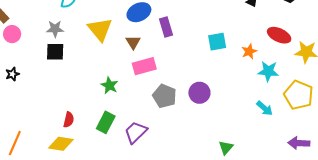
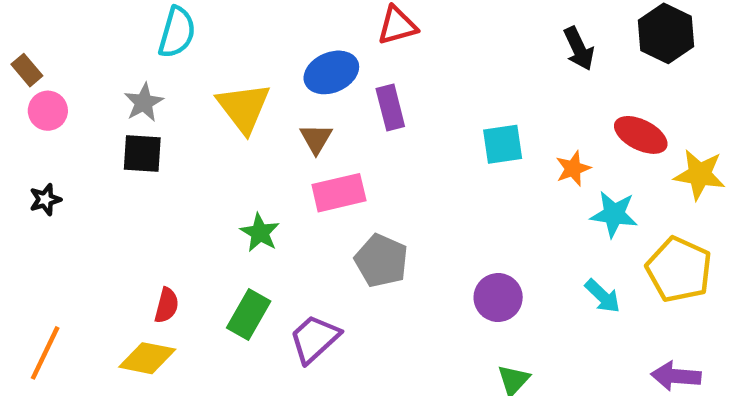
gray star: (55, 29) -> (144, 102), turned -30
purple circle: (199, 93) -> (498, 297), moved

